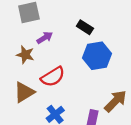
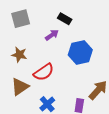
black rectangle: (85, 27) -> (65, 19), moved
purple arrow: (45, 38) -> (52, 35), moved

